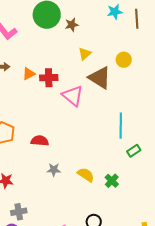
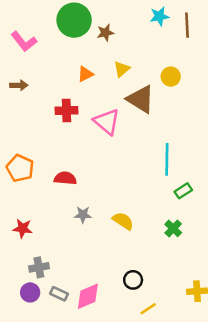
orange triangle: (29, 74) -> (85, 74), moved
red cross: (49, 78) -> (67, 110), moved
green cross: (112, 181) -> (173, 228), moved

